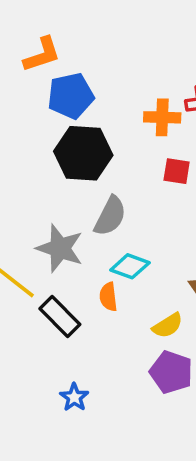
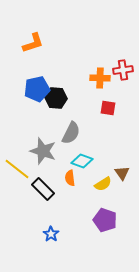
blue pentagon: (71, 96) -> (37, 89), moved
black hexagon: (83, 153) -> (56, 98), size x0.7
yellow semicircle: (168, 325) -> (103, 184), moved

